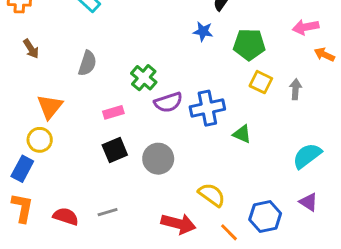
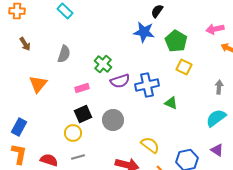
blue star: (203, 31) -> (144, 32), size x1.5
green pentagon: (249, 44) -> (176, 41), turned 30
gray arrow: (296, 89) -> (219, 87), moved
yellow circle: (40, 140) -> (73, 133), moved

